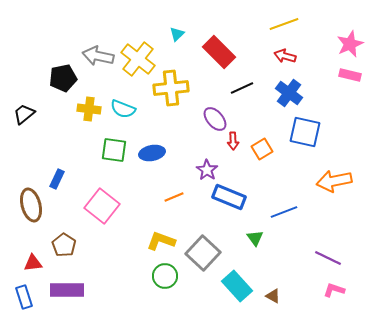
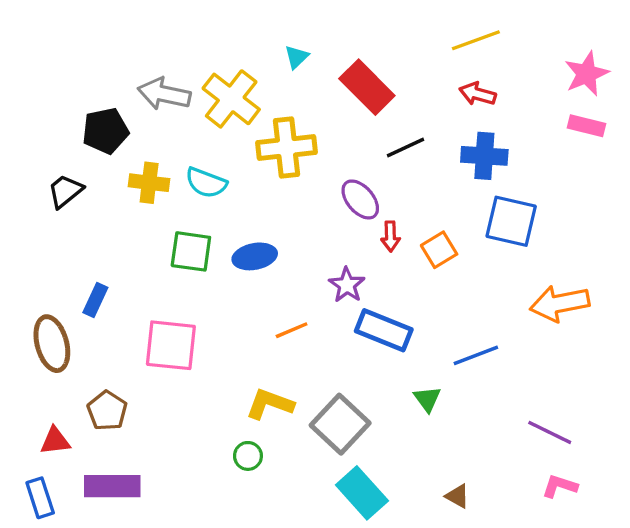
blue cross: (289, 93) -> (484, 156), turned -32
black trapezoid: (24, 114) -> (65, 191), moved
pink square: (102, 206) -> (171, 345), turned -32
green circle: (165, 276) -> (248, 456), moved, size x0.7
cyan rectangle: (237, 286) -> (362, 493), moved

